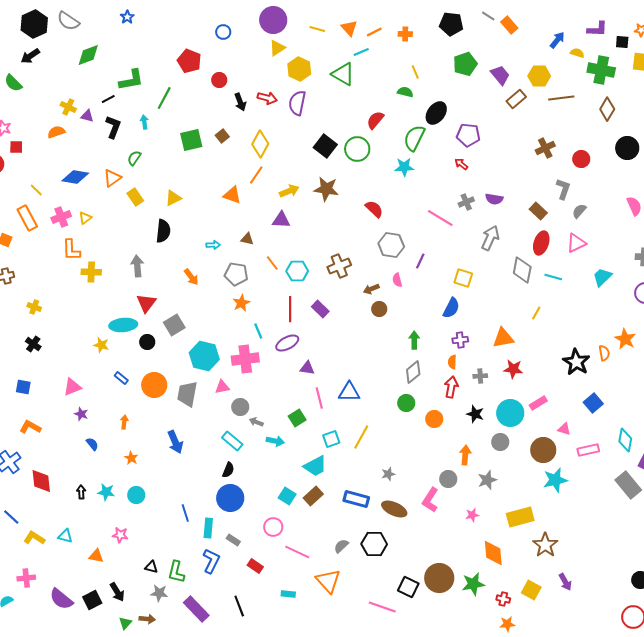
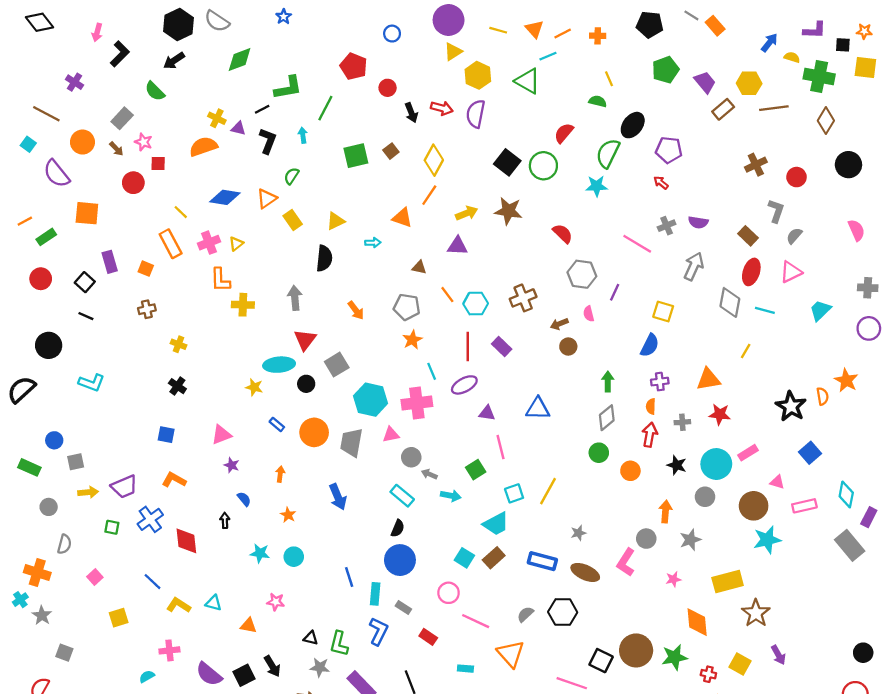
orange semicircle: (56, 132) -> (203, 147), size x1.4
cyan arrow: (213, 245) -> (373, 243), moved
blue triangle: (349, 392) -> (538, 409), moved
black arrow: (81, 492) -> (225, 521), moved

